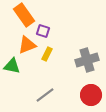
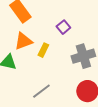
purple square: (43, 31) -> (63, 27), moved, turned 32

